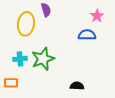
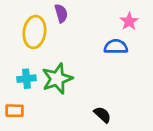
black semicircle: (77, 86) -> (102, 115), turned 40

